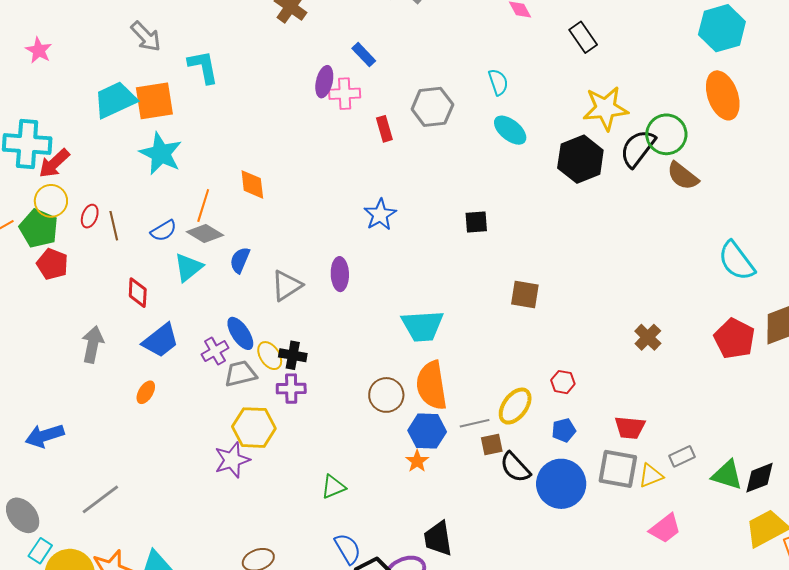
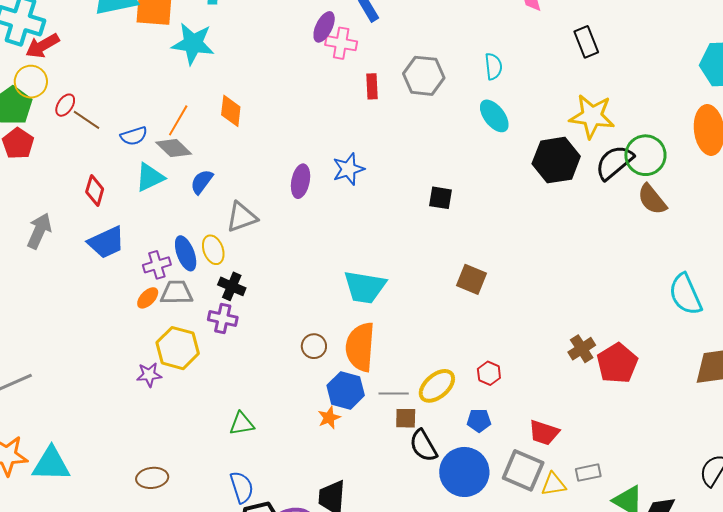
cyan star: (161, 154) -> (193, 44), moved, turned -30
brown line: (114, 226) -> (87, 120), turned -56
purple ellipse: (340, 274) -> (301, 181), moved
red pentagon: (734, 339) -> (617, 363), moved
yellow ellipse: (270, 356) -> (213, 250), moved
orange ellipse: (146, 392) -> (148, 298), moved
brown circle: (386, 395) -> (314, 346), size x0.7
purple star: (232, 460) -> (149, 375), size x0.7

